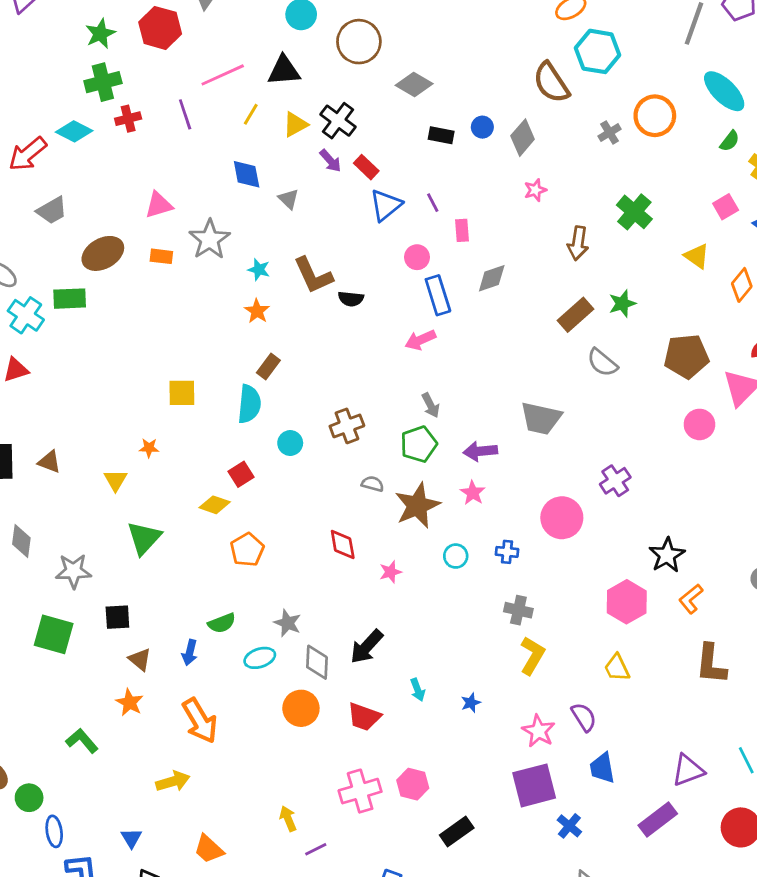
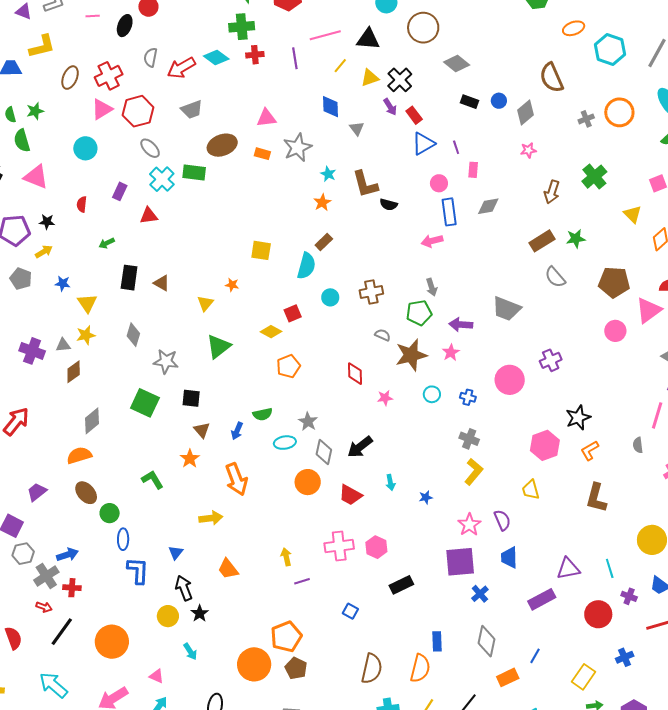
cyan hexagon: (598, 51) -> (610, 49), moved

